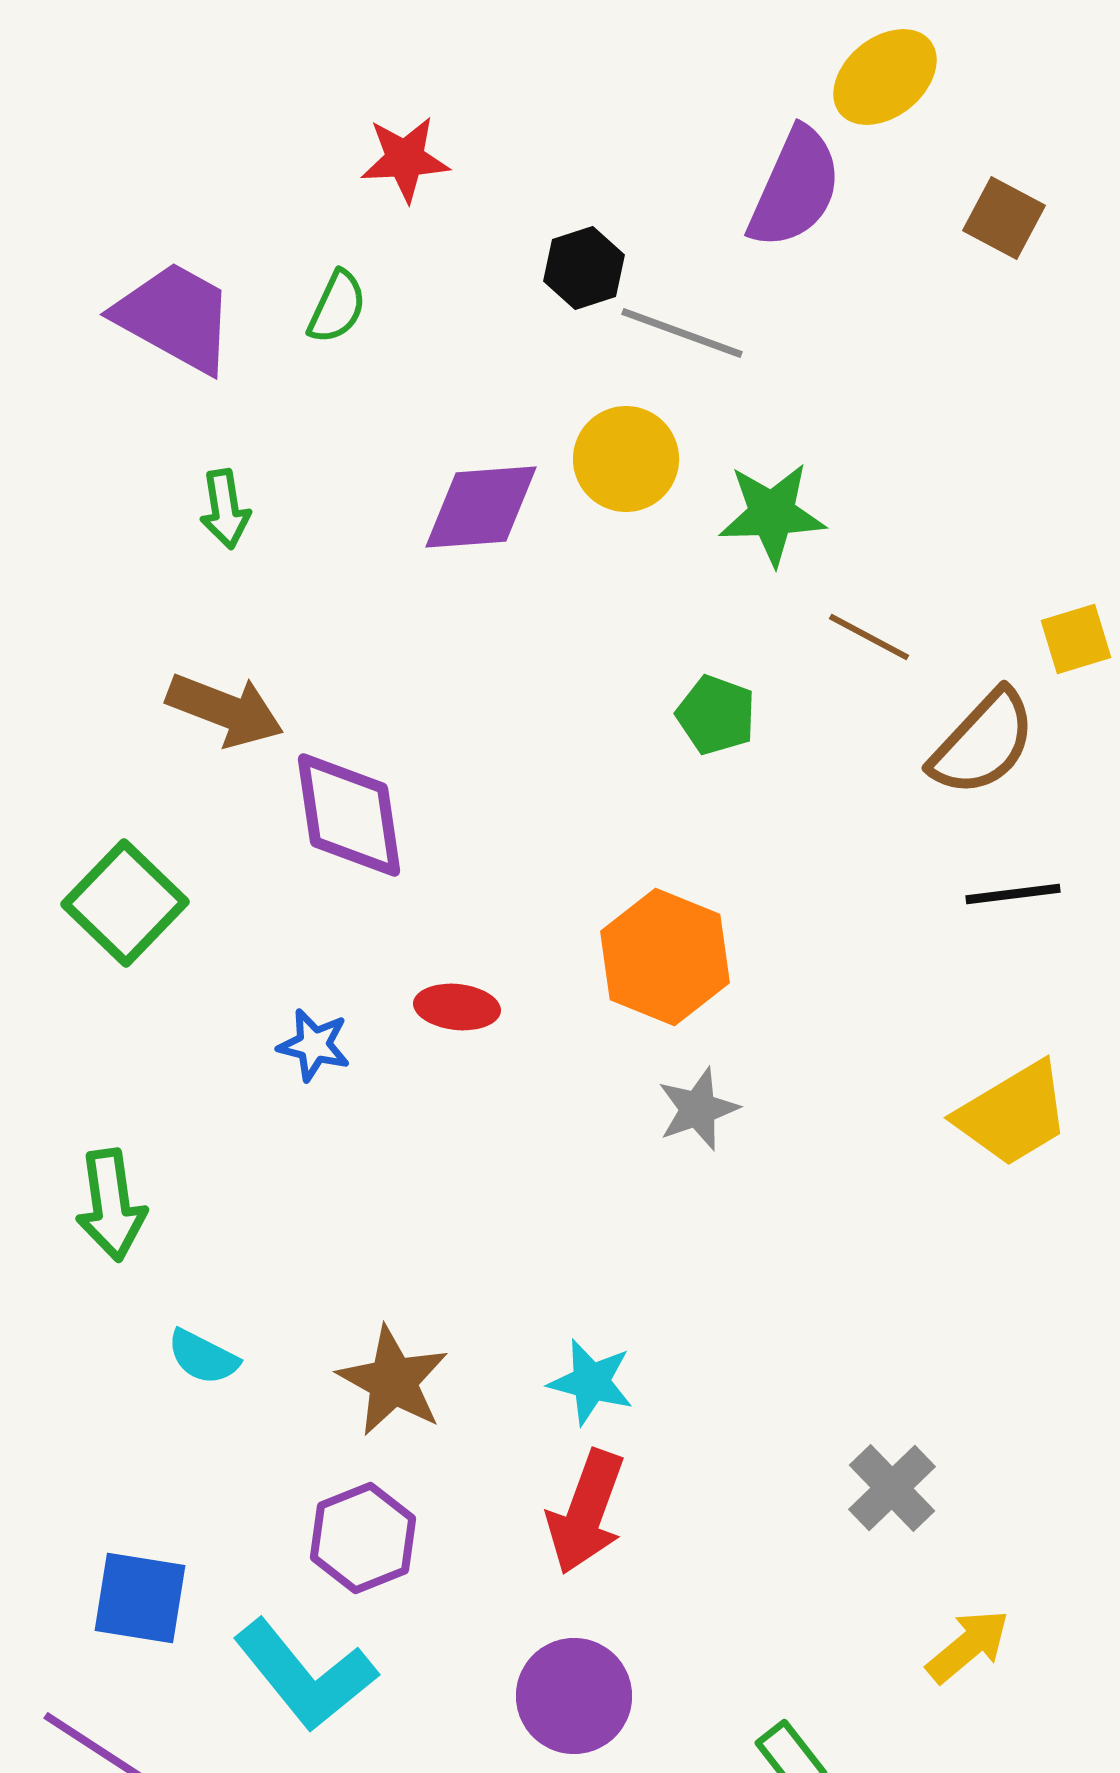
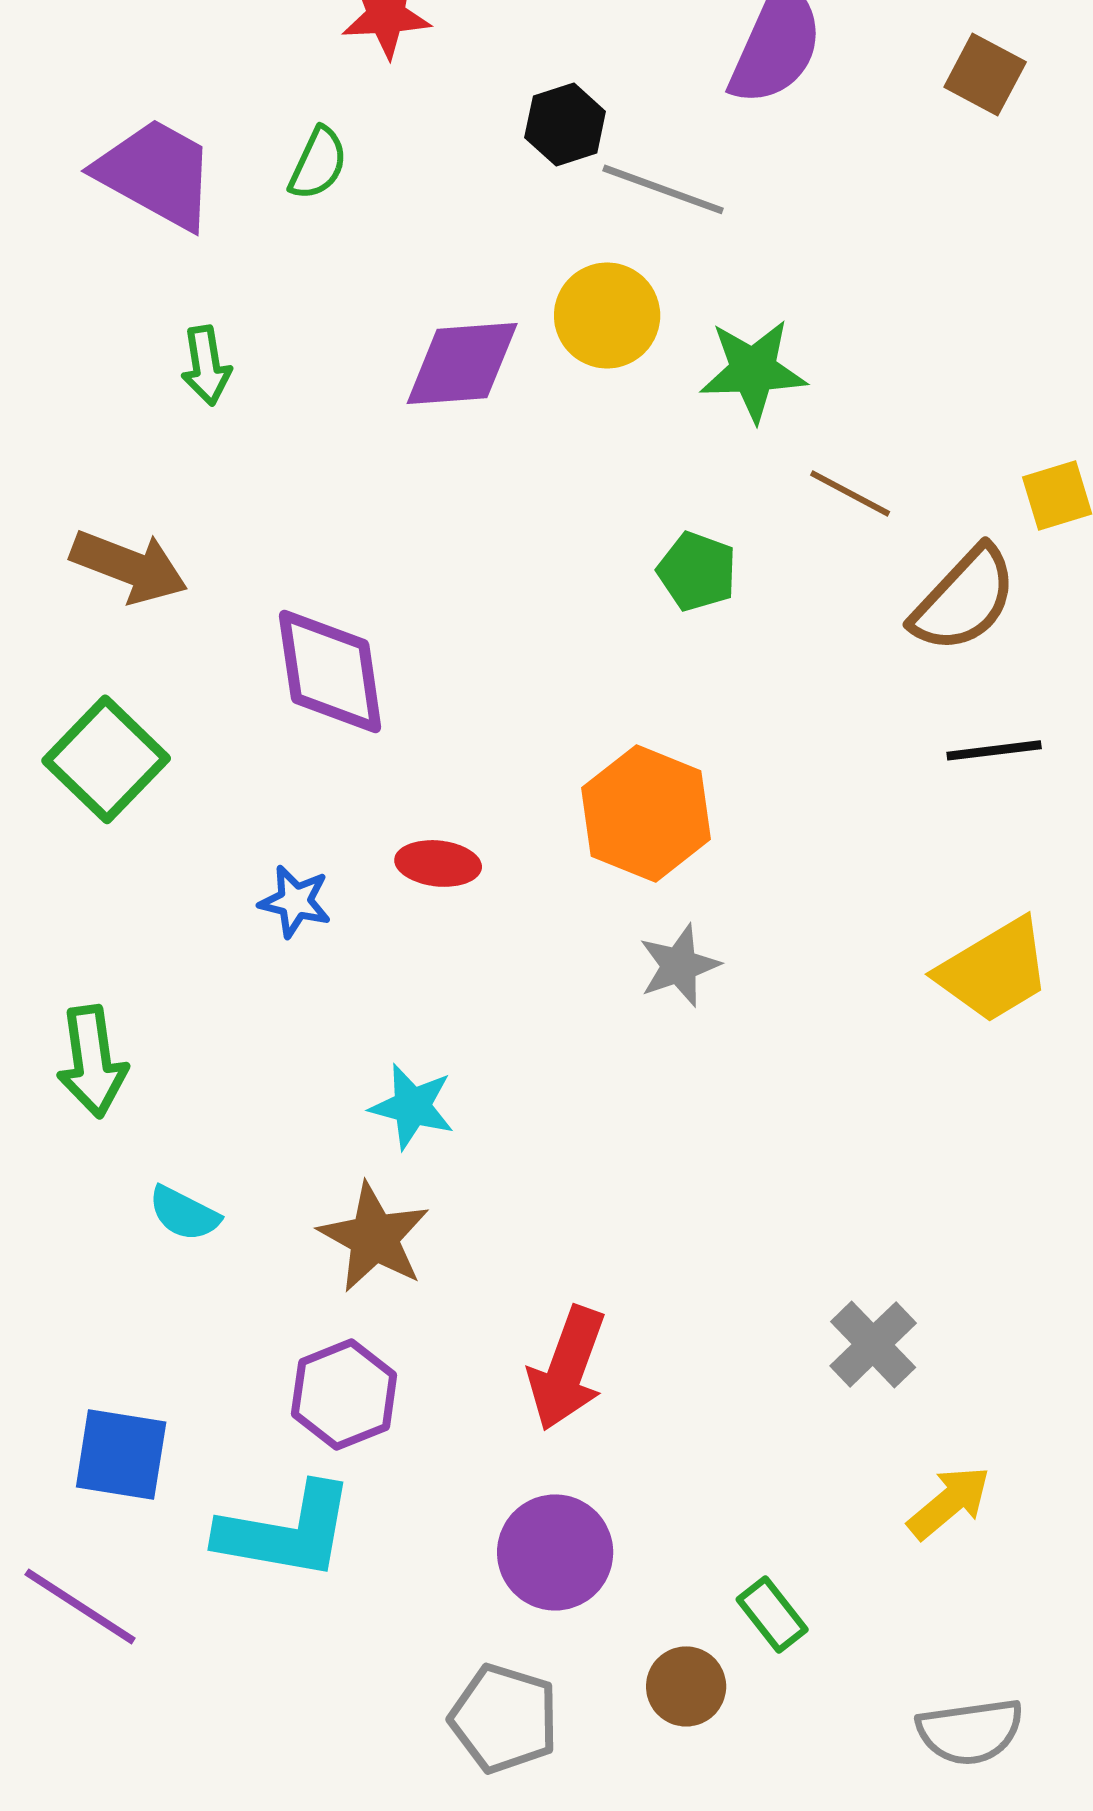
brown arrow: (225, 710) -> (129, 566), moved
cyan star: (591, 1382) -> (412, 1106), moved
cyan L-shape: (305, 1675) -> (286, 1531), turned -41

